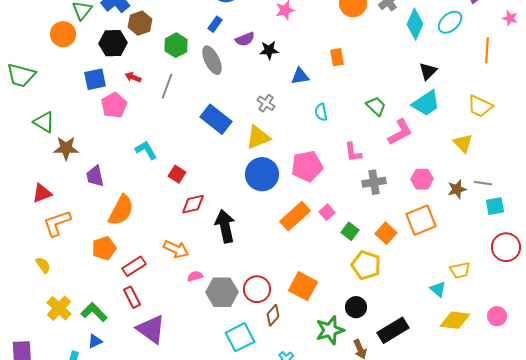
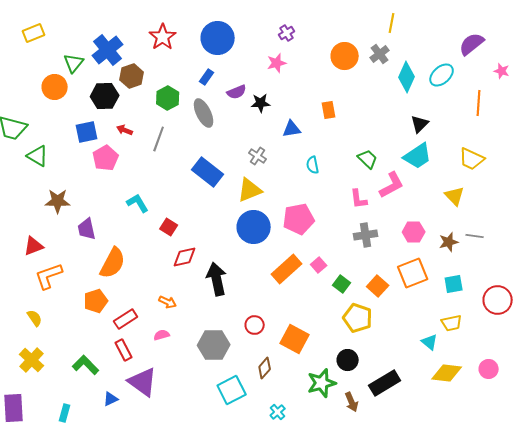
green triangle: (44, 122) -> (38, 156), moved
pink L-shape: (353, 152) -> (359, 199), moved
cyan square: (495, 206) -> (454, 284), moved
orange arrow: (176, 249) -> (168, 302), size x0.7
pink semicircle: (195, 276) -> (162, 335), moved
red circle: (257, 289) -> (255, 325), moved, size x0.7
yellow cross: (59, 308) -> (32, 360), moved
blue triangle: (95, 341) -> (111, 399), moved

